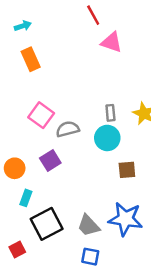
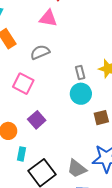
pink triangle: (112, 42) -> (48, 18), moved
gray semicircle: (68, 129) -> (40, 52), moved

